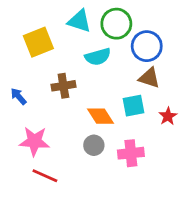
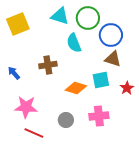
yellow square: (38, 42) -> (18, 24), moved
cyan semicircle: (98, 57) -> (74, 43), turned 84
orange diamond: (100, 116) -> (76, 88), turned -40
gray circle: (94, 145) -> (66, 120), moved

